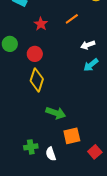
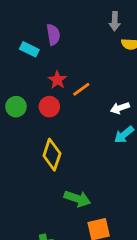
orange line: (72, 19) -> (81, 89), moved
red circle: (35, 54) -> (49, 107), moved

